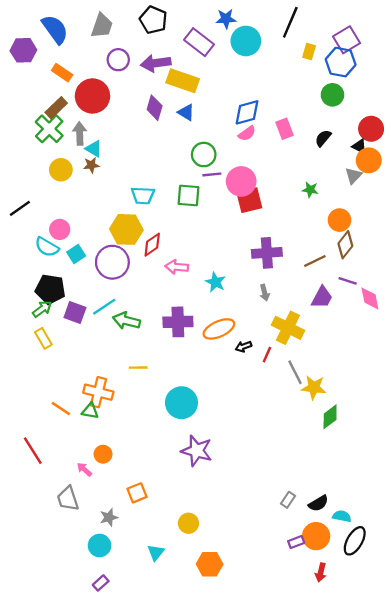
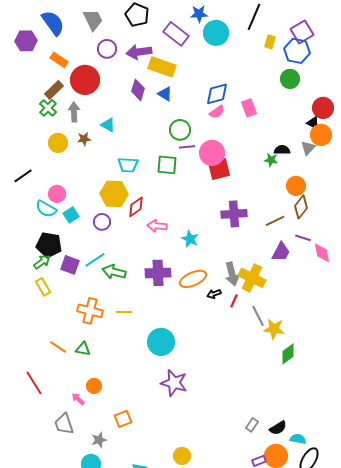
gray trapezoid: (102, 26) -> (93, 20), turned -45
green cross: (49, 129) -> (48, 108), size x0.7
black semicircle: (323, 138) -> (282, 150), moved, turned 49
cyan triangle: (94, 149) -> (108, 125), moved
purple circle: (112, 262) -> (102, 222), size x0.6
gray arrow: (265, 293) -> (232, 274), moved, size x1.6
orange cross: (98, 392) -> (90, 311), moved
yellow circle: (188, 523) -> (182, 456), moved

